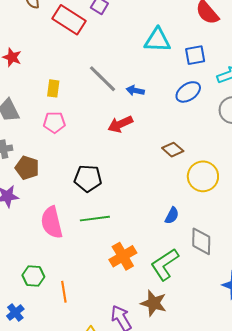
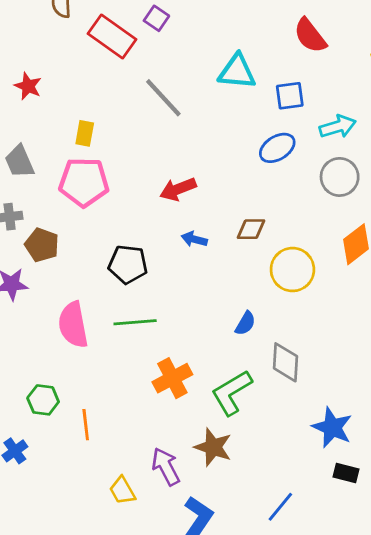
gray line: (102, 79) -> (163, 98), moved
blue arrow: (135, 91) -> (194, 239), moved
pink pentagon: (54, 122) -> (84, 182), size x1.6
brown diamond: (173, 150) -> (251, 229), turned -45

